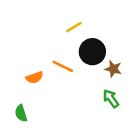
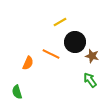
orange semicircle: (34, 78) -> (28, 63), turned -48

